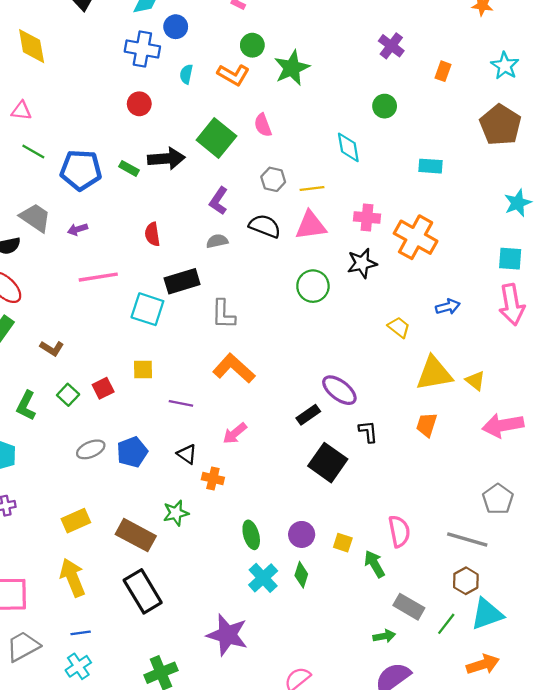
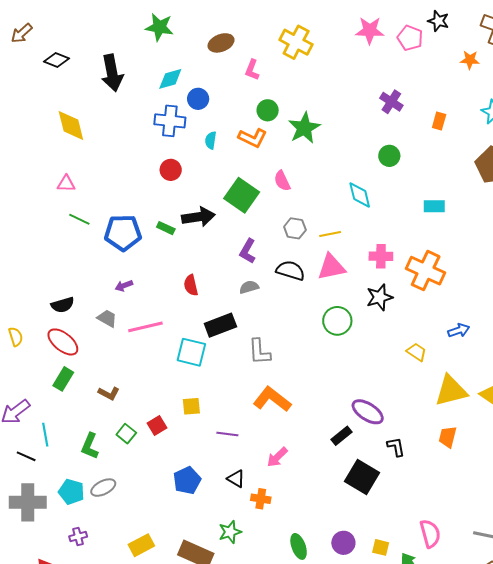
gray trapezoid: (35, 218) -> (107, 318), moved, size x0.7
gray ellipse: (91, 449) -> (103, 488), moved

